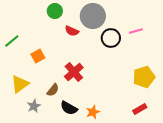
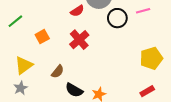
red semicircle: (72, 31) -> (77, 11), turned -56
red cross: (74, 72) -> (79, 40), moved
gray star: (34, 106) -> (21, 88), moved

